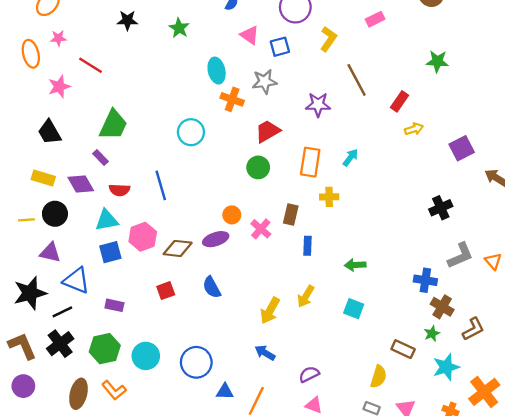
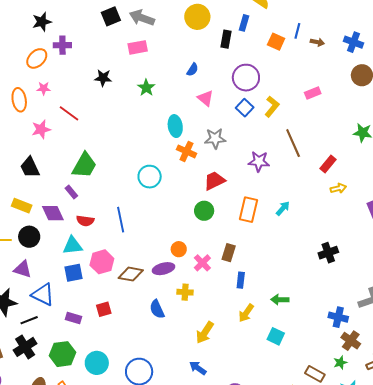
blue square: (280, 47) -> (245, 108), moved, turned -36
yellow cross: (329, 197) -> (185, 292), moved
black cross: (441, 208) -> (328, 253), moved
red square: (166, 291) -> (104, 309), moved
yellow arrow: (306, 296) -> (246, 313), moved

